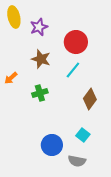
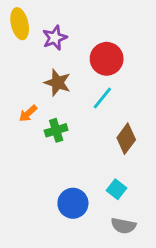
orange arrow: (11, 78) -> (28, 113), moved
gray semicircle: (77, 161) -> (123, 226), moved

